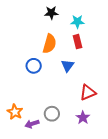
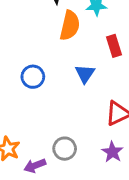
red rectangle: (77, 42) -> (114, 46), moved
orange semicircle: (50, 44) -> (70, 25), moved

